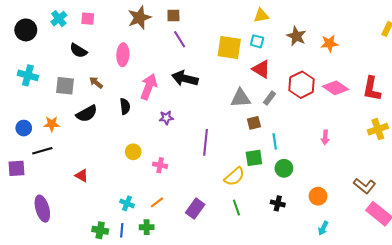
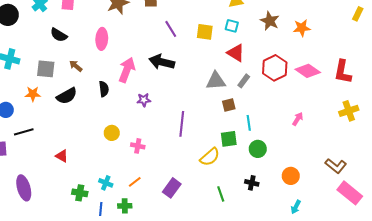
purple line: (180, 39) -> (171, 29), moved
yellow square: (229, 47) -> (205, 32), size x0.7
orange star: (52, 124) -> (33, 94), moved
pink arrow: (325, 137) -> (298, 119), turned -152
green line: (236, 208) -> (221, 194), moved
green cross: (100, 230) -> (80, 193), moved

